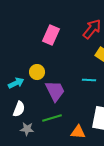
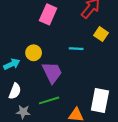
cyan line: (89, 80) -> (76, 49), moved

